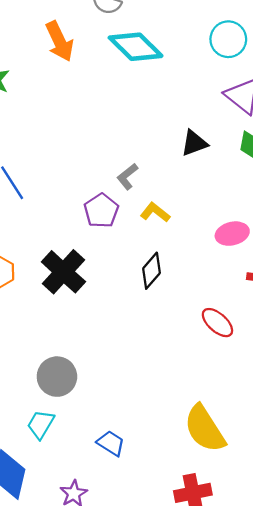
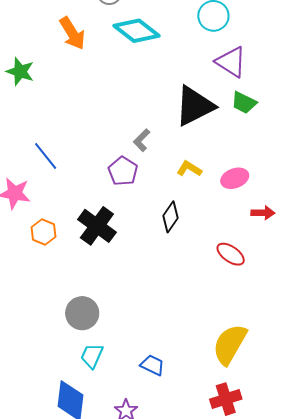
black triangle: (194, 143) -> (195, 106), size x1.8
yellow L-shape: (155, 212) -> (189, 169), moved
gray circle: (57, 377) -> (82, 313), moved
yellow semicircle: (205, 429) -> (230, 344), turned 69

